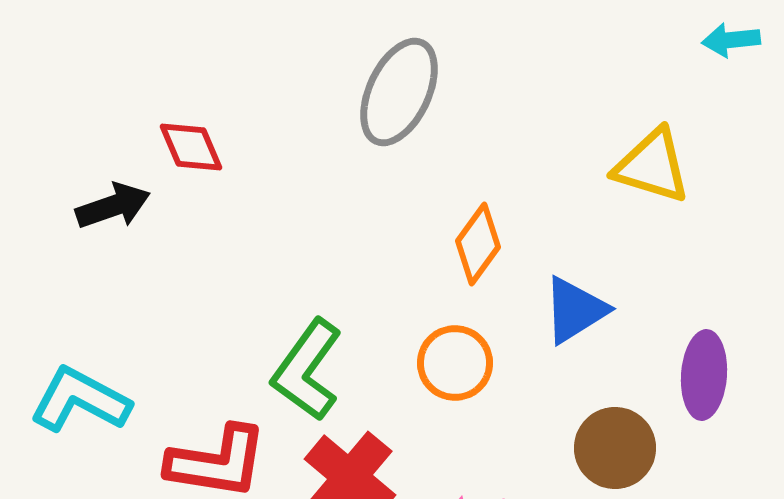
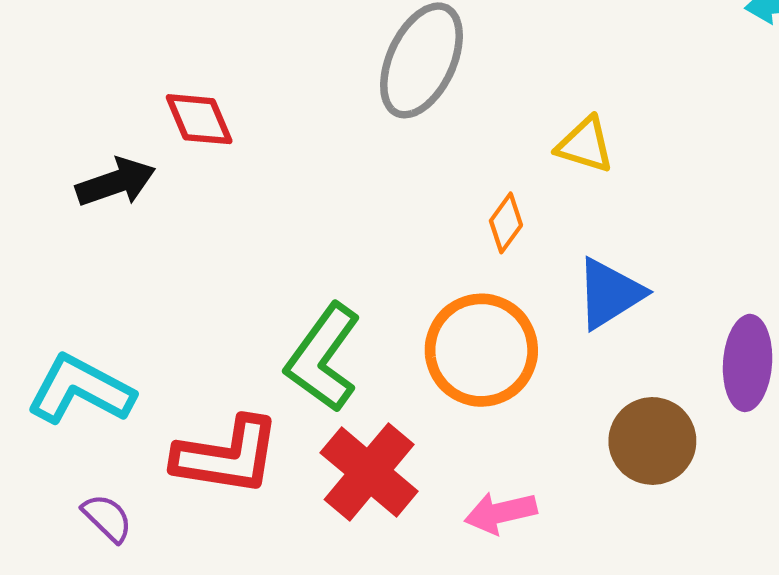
yellow triangle: (652, 166) -> (585, 145), moved, size x0.7
orange diamond: (478, 244) -> (506, 223), size x0.7
orange circle: (455, 363) -> (481, 350), size x1.4

